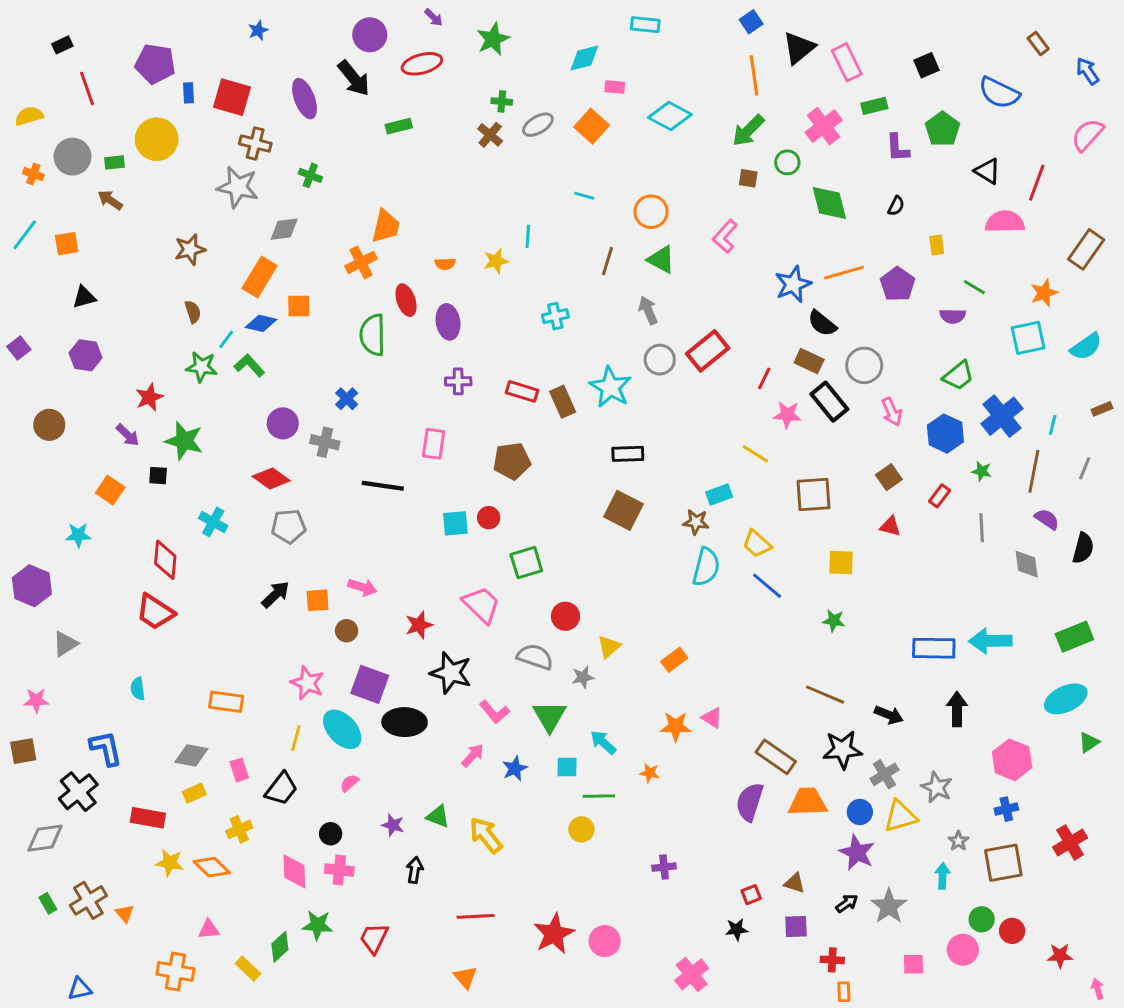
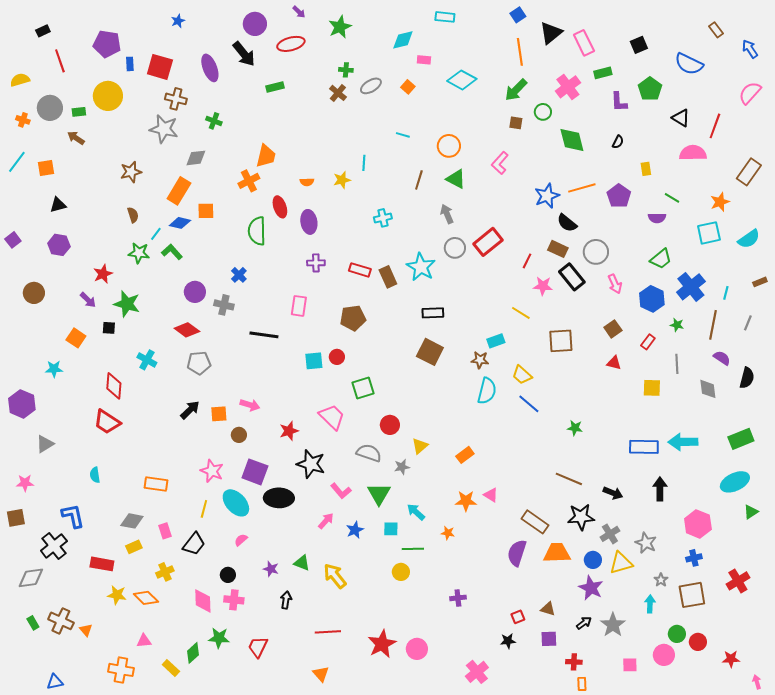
orange square: (592, 126) -> (408, 87), size x0.6
yellow square: (841, 563) -> (652, 388), moved
brown cross: (88, 900) -> (61, 621), turned -35

